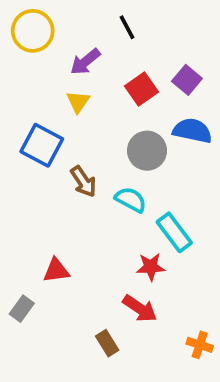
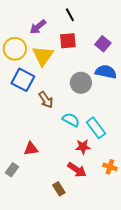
yellow circle: (33, 31) -> (15, 49), moved
purple arrow: (85, 62) -> (38, 27), moved
red square: (142, 89) -> (68, 41), moved, turned 30
yellow triangle: (78, 102) -> (43, 56), size x1.6
cyan semicircle: (131, 200) -> (71, 120), moved
orange cross: (200, 345) -> (110, 167), moved

